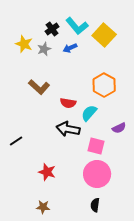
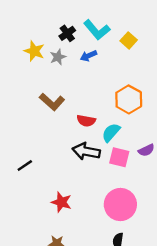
yellow square: (104, 35) -> (129, 40), size x0.6
pink square: (96, 146) -> (119, 157), moved

